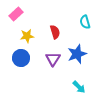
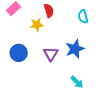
red semicircle: (55, 32) -> (49, 11), moved
yellow star: (27, 36) -> (37, 25), moved

